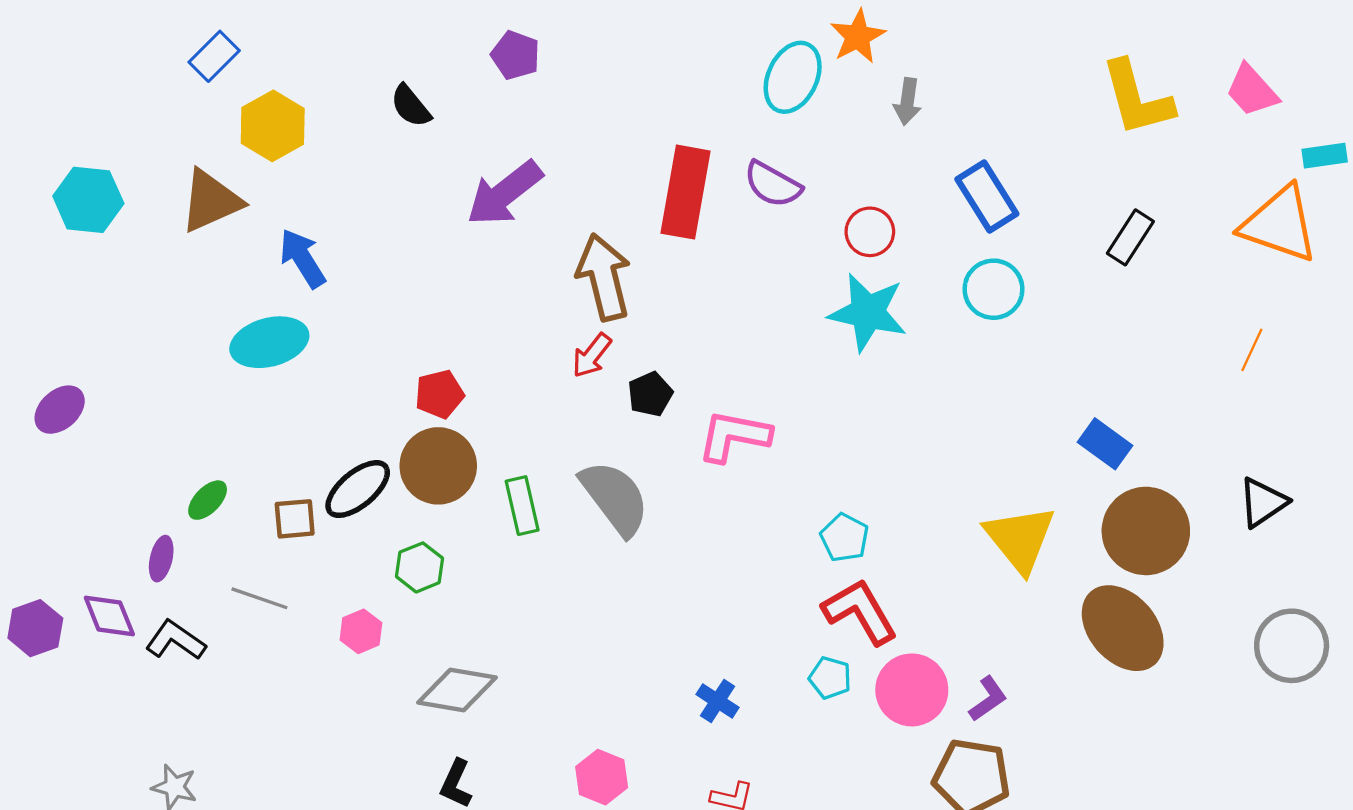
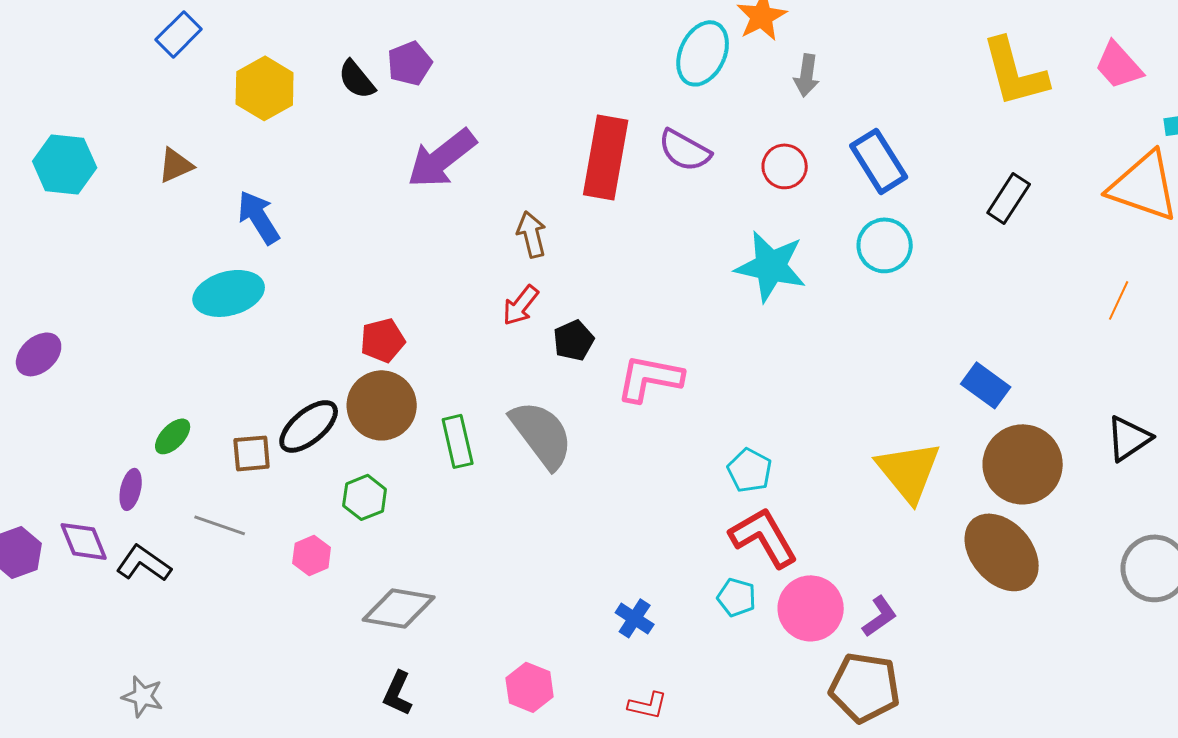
purple pentagon: (516, 55) -> (410, 63), moved, turned 30
yellow hexagon: (273, 126) -> (265, 88), moved
brown triangle: (211, 201) -> (176, 165), size x0.6
red circle: (870, 232) -> (785, 166), moved
brown arrow: (604, 277) -> (532, 234), size x0.6

